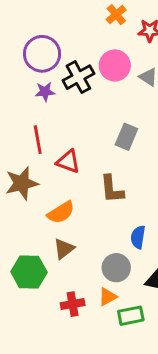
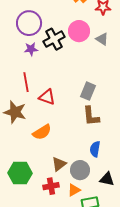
gray rectangle: (126, 137) -> (88, 91), moved
brown star: (22, 183) -> (15, 112), turned 30
brown L-shape: (112, 189) -> (91, 116), moved
brown triangle: (64, 249) -> (59, 164), moved
red cross: (73, 304) -> (51, 186), moved

